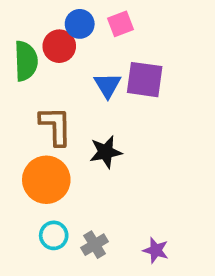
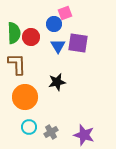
blue circle: (80, 24) -> (54, 24), moved
red circle: (59, 46) -> (31, 37), moved
brown L-shape: (56, 126) -> (17, 64), moved
purple star: (156, 250) -> (84, 135), size x1.5

